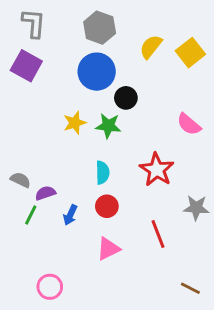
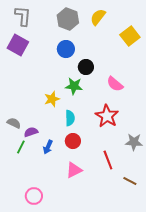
yellow semicircle: (151, 47) -> (98, 17), moved
blue circle: (97, 72) -> (66, 49), size x0.7
yellow star: (75, 123) -> (52, 99), moved
pink semicircle: (189, 124) -> (115, 84), moved
brown line: (190, 288) -> (130, 181), moved

